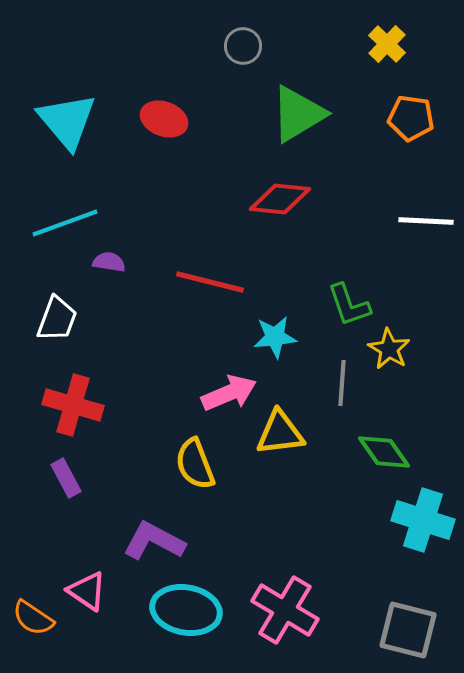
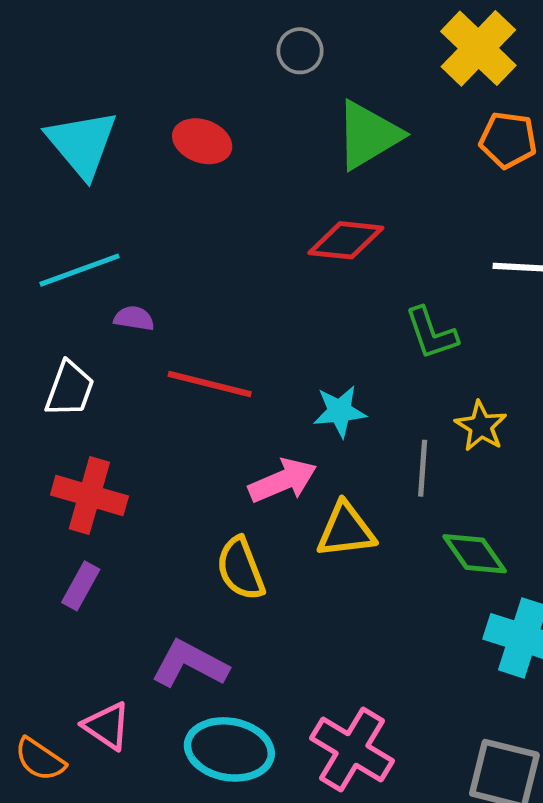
yellow cross: (387, 44) -> (478, 48), size x1.6
red line: (210, 282) -> (210, 384), moved
green L-shape: (349, 305) -> (431, 333), moved
purple rectangle: (66, 478) -> (81, 586), turned 57

